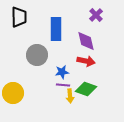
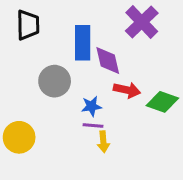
purple cross: (96, 15) -> (142, 22), size x1.6
purple diamond: (86, 41) -> (108, 60), moved
green diamond: (86, 89) -> (162, 102), moved

